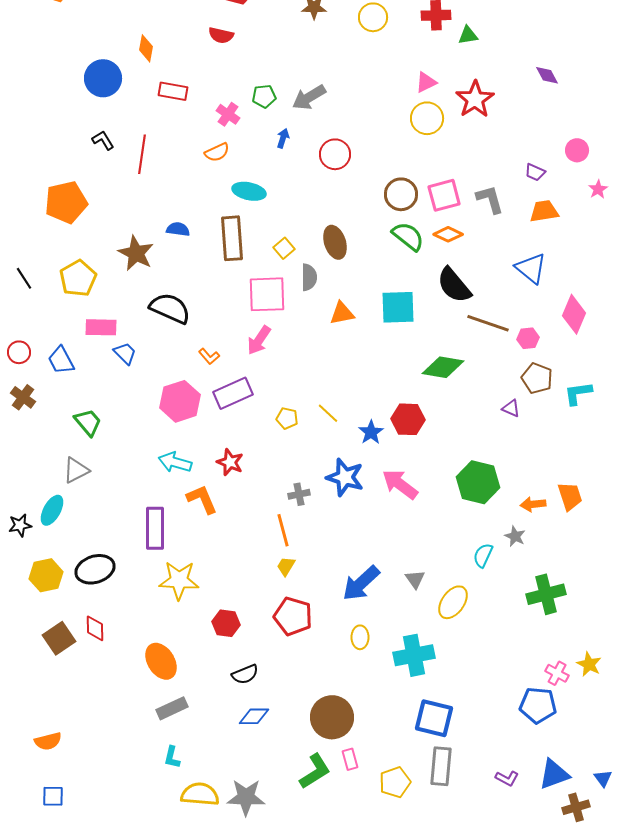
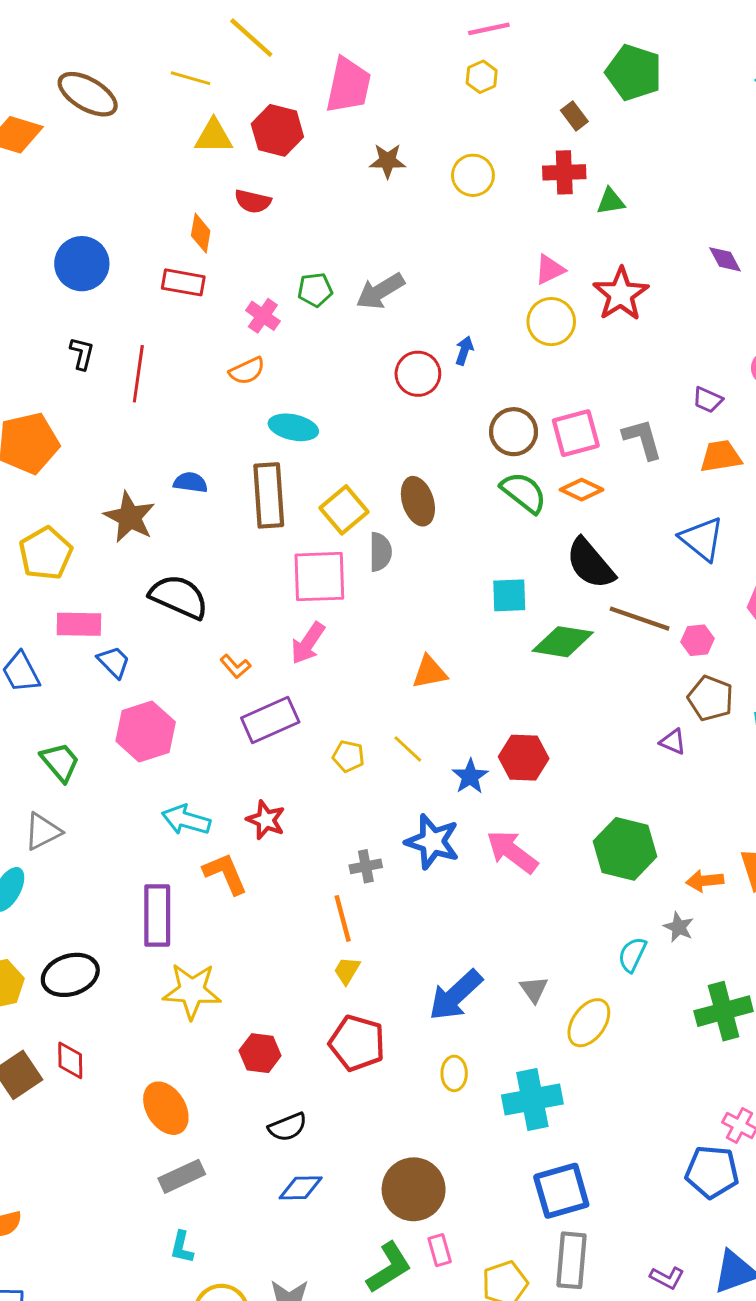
orange diamond: (146, 48) -> (201, 233), moved
blue arrow: (283, 138) -> (464, 351), moved
black L-shape: (103, 140) -> (82, 353), turned 45
yellow square: (284, 248) -> (344, 510), size x1.5
cyan square: (398, 307) -> (509, 595), size x0.7
orange triangle: (342, 313) -> (430, 672), moved
green diamond: (443, 367) -> (563, 642), moved
pink hexagon: (180, 401) -> (146, 732), moved
blue square: (434, 718) -> (561, 1191), turned -30

